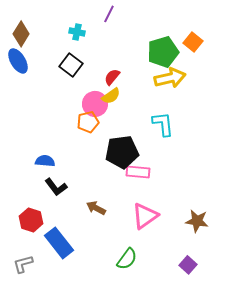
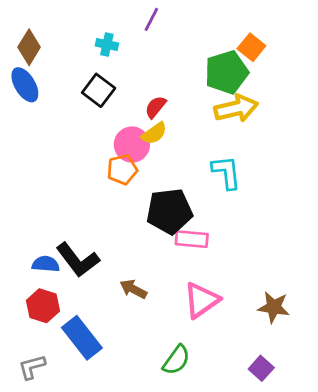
orange square: (193, 42) -> (251, 47), moved
blue semicircle: (45, 161) -> (46, 264), moved
black L-shape: (56, 187) -> (78, 260), size x1.4

